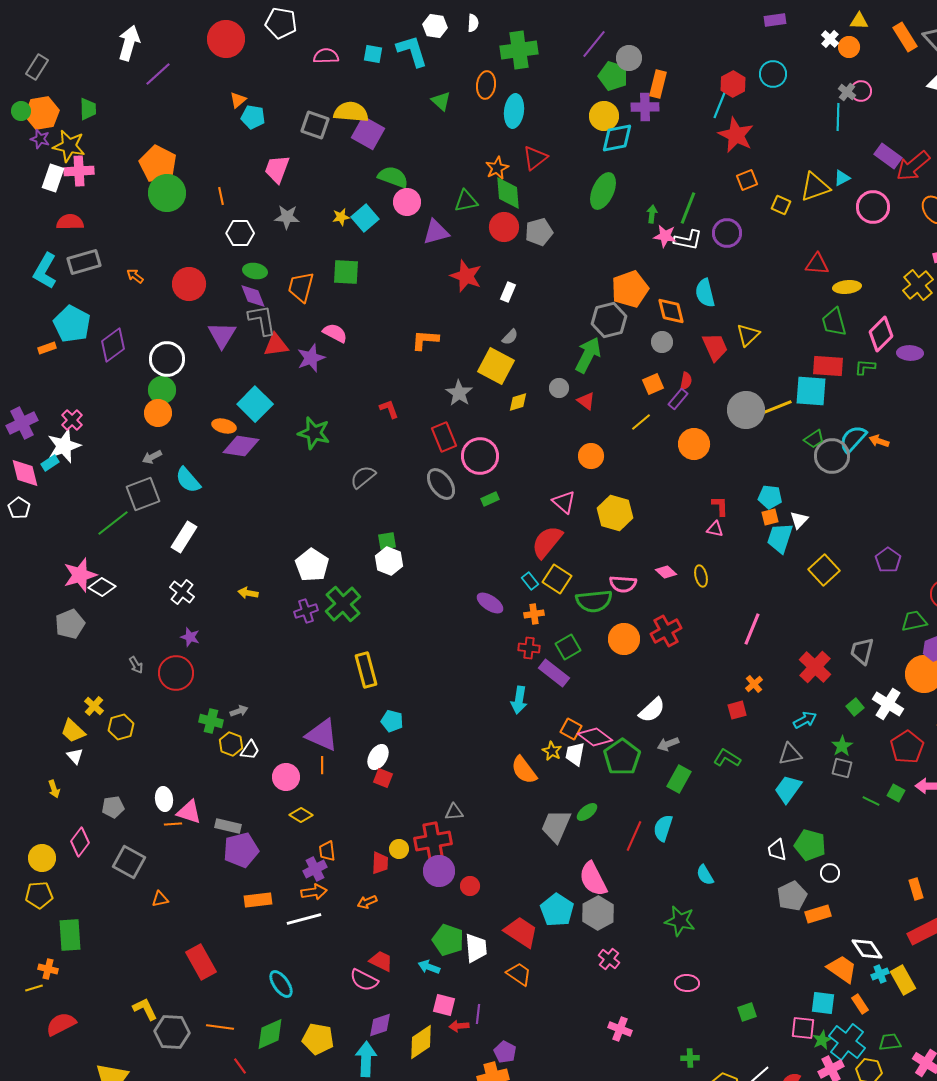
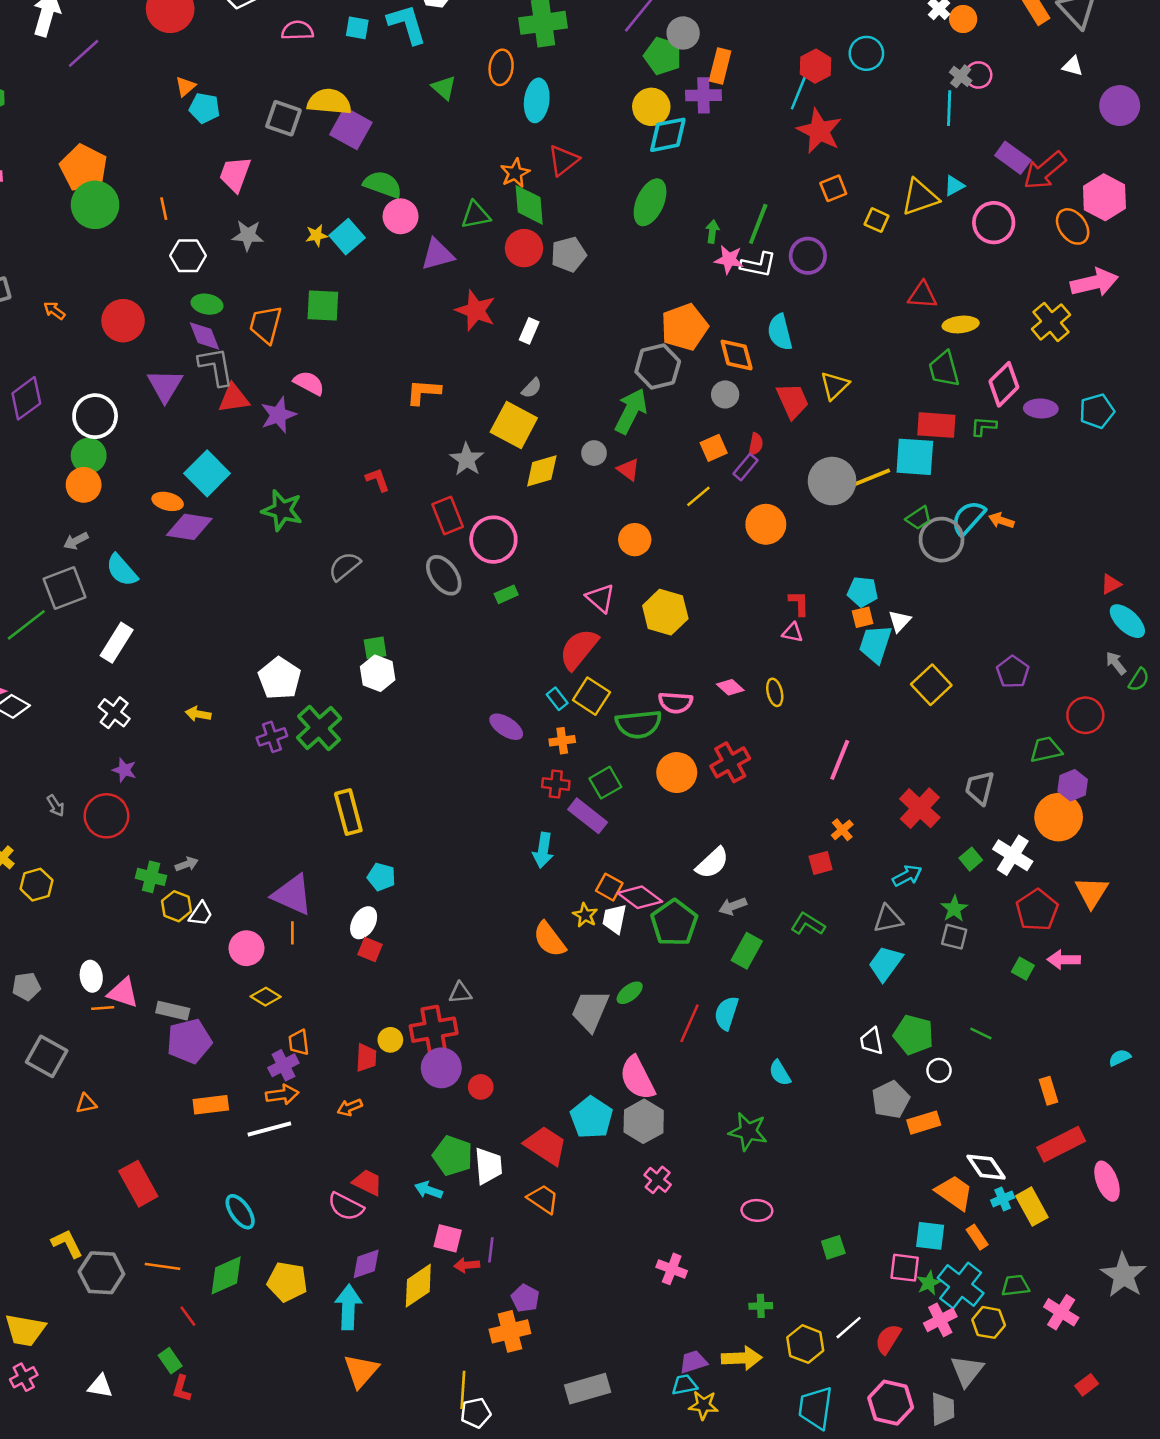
yellow diamond: (518, 402) -> (542, 471), size x1.4
green line: (871, 801) -> (981, 1033), moved

